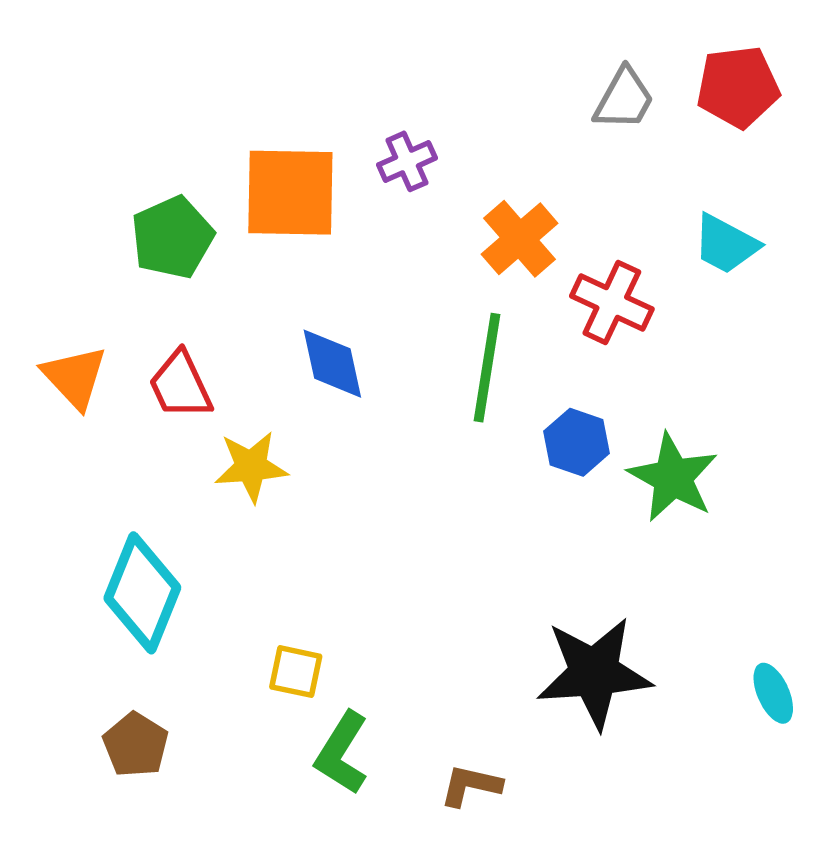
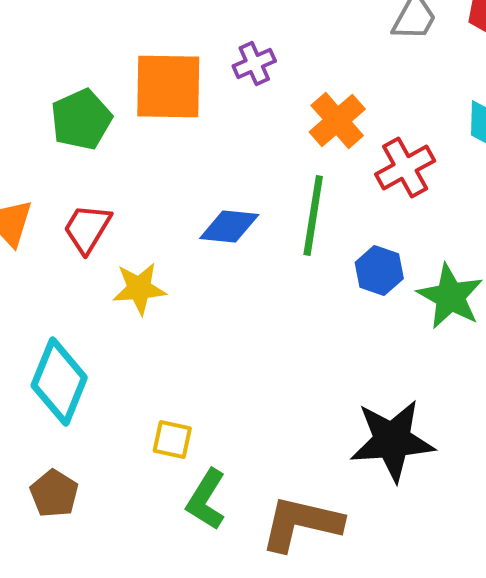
red cross: (612, 303) -> (405, 168), turned 36
blue diamond: (332, 364) -> (229, 226), moved, turned -72
red trapezoid: (180, 385) -> (87, 228), turned 56
brown L-shape: (471, 785) -> (301, 524), size x1.8

